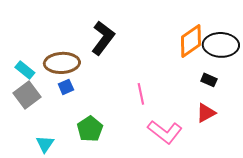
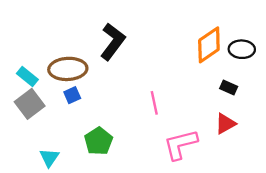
black ellipse: (221, 45) -> (242, 49), size x0.7
pink L-shape: (165, 132) -> (181, 144), turned 128

